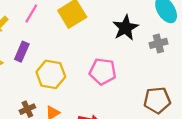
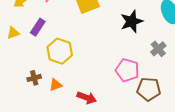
gray cross: (158, 43) -> (158, 49), moved, turned -35
pink pentagon: (103, 71) -> (127, 70), moved

